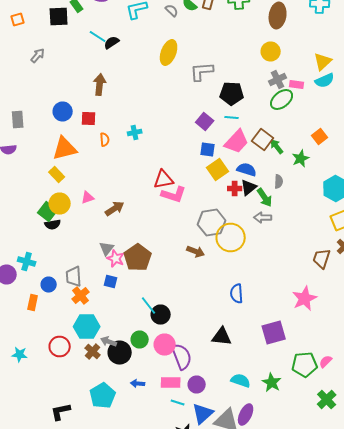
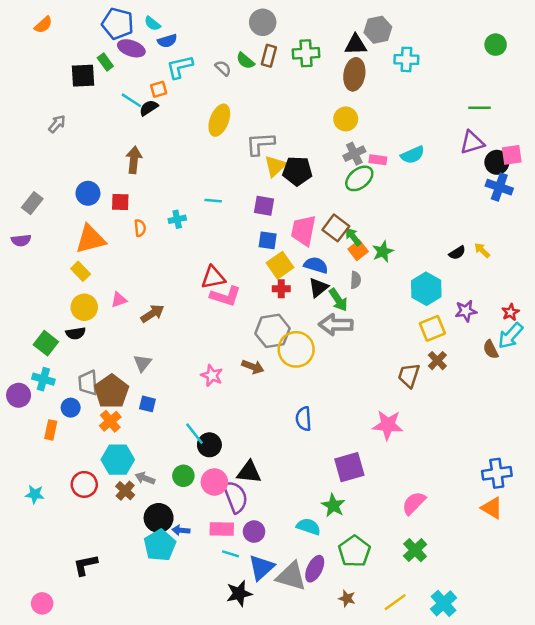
orange square: (18, 20) -> (159, 89), moved
yellow triangle: (323, 62) -> (275, 166), moved
cyan line: (232, 118) -> (213, 201), moved
gray rectangle: (18, 120) -> (32, 203), turned 42
purple square: (205, 122) -> (264, 206), turned -30
orange square: (320, 136) -> (358, 250), moved
pink trapezoid: (237, 142) -> (304, 230), turned 148
red cross: (235, 188) -> (281, 289), moved
green square: (48, 212) -> (46, 343), moved
gray arrow: (263, 218) -> (336, 325), size x1.5
pink star: (116, 258) -> (212, 375), moved
brown pentagon: (138, 258) -> (112, 392), moved
gray trapezoid: (74, 276) -> (88, 383), moved
pink star: (305, 298) -> (388, 425), turned 30
black triangle: (222, 336) -> (249, 472), moved
black circle: (120, 352) -> (159, 518), moved
pink semicircle: (326, 362) -> (414, 503), size x1.5
green pentagon: (305, 364) -> (354, 551), moved, turned -30
green star: (272, 382) -> (333, 506), moved
cyan pentagon: (103, 396) -> (160, 545), moved

